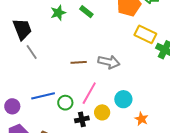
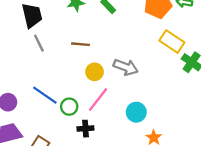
brown line: (79, 62) -> (81, 44), moved
blue line: (43, 96) -> (45, 95), turned 40
yellow circle: (102, 112) -> (95, 72), moved

